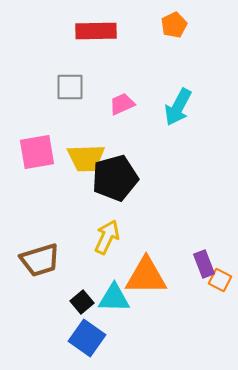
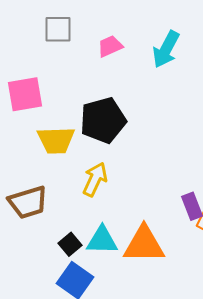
yellow trapezoid: (86, 158) -> (56, 140), moved
orange triangle: (146, 276) -> (144, 244), moved

